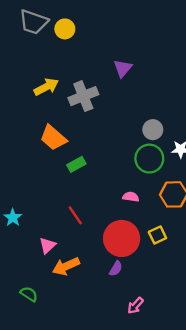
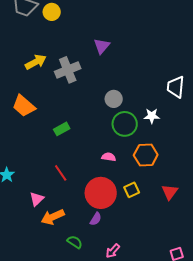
gray circle: (153, 130) -> (114, 99), moved
orange trapezoid: (53, 138) -> (24, 106), moved
green semicircle: (29, 294) -> (75, 242), moved

